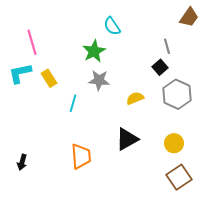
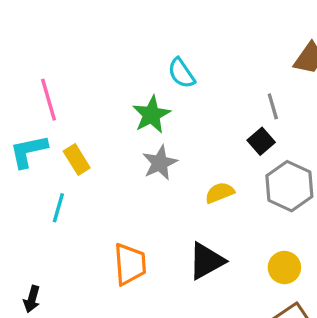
gray star: (99, 80) -> (160, 163), turned -30
cyan line: (73, 103) -> (58, 208), moved
orange trapezoid: (81, 156) -> (130, 264), moved

